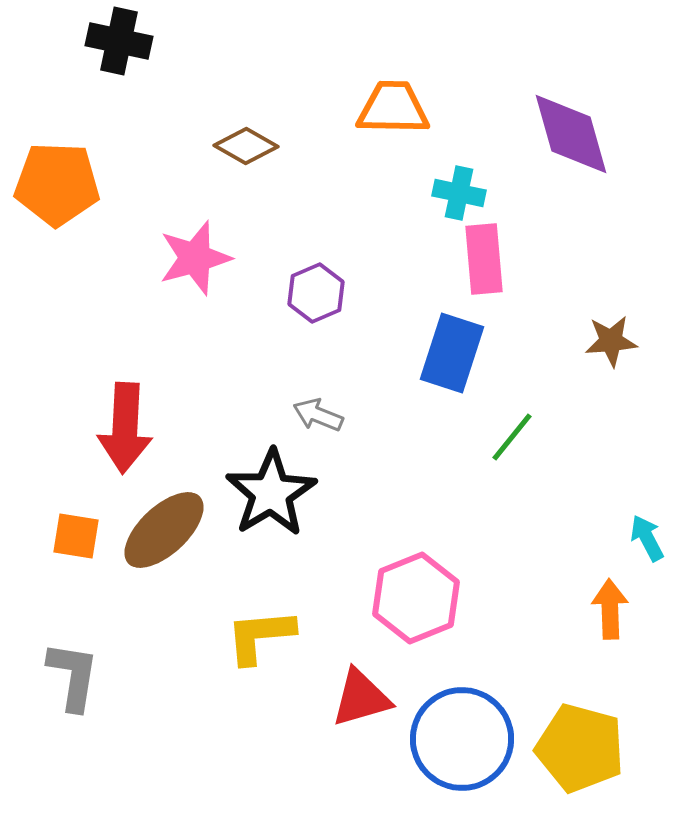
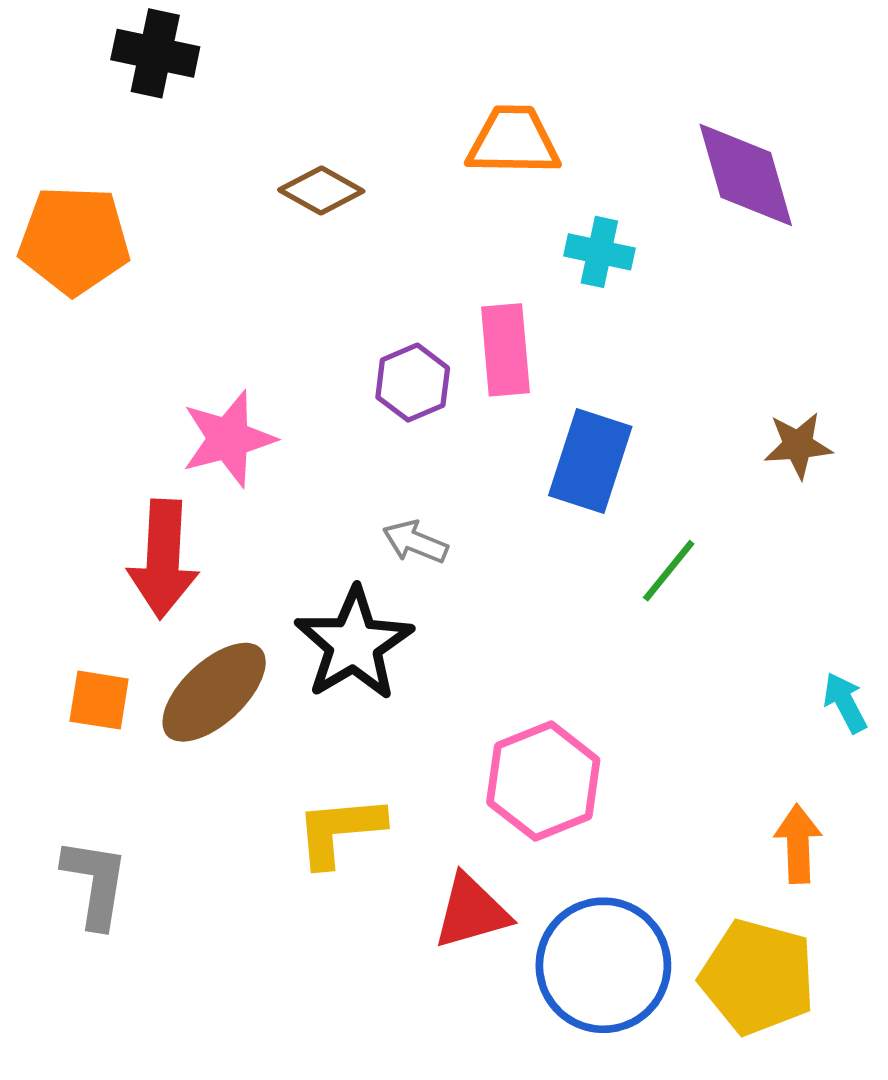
pink star: (195, 258) -> (228, 439), moved
pink rectangle: (484, 259) -> (505, 350), moved
orange arrow: (610, 609) -> (798, 844), moved

